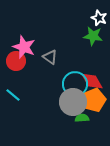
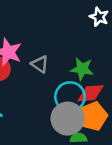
green star: (93, 36) -> (82, 69), moved
red diamond: (92, 81) -> (91, 93), turned -65

